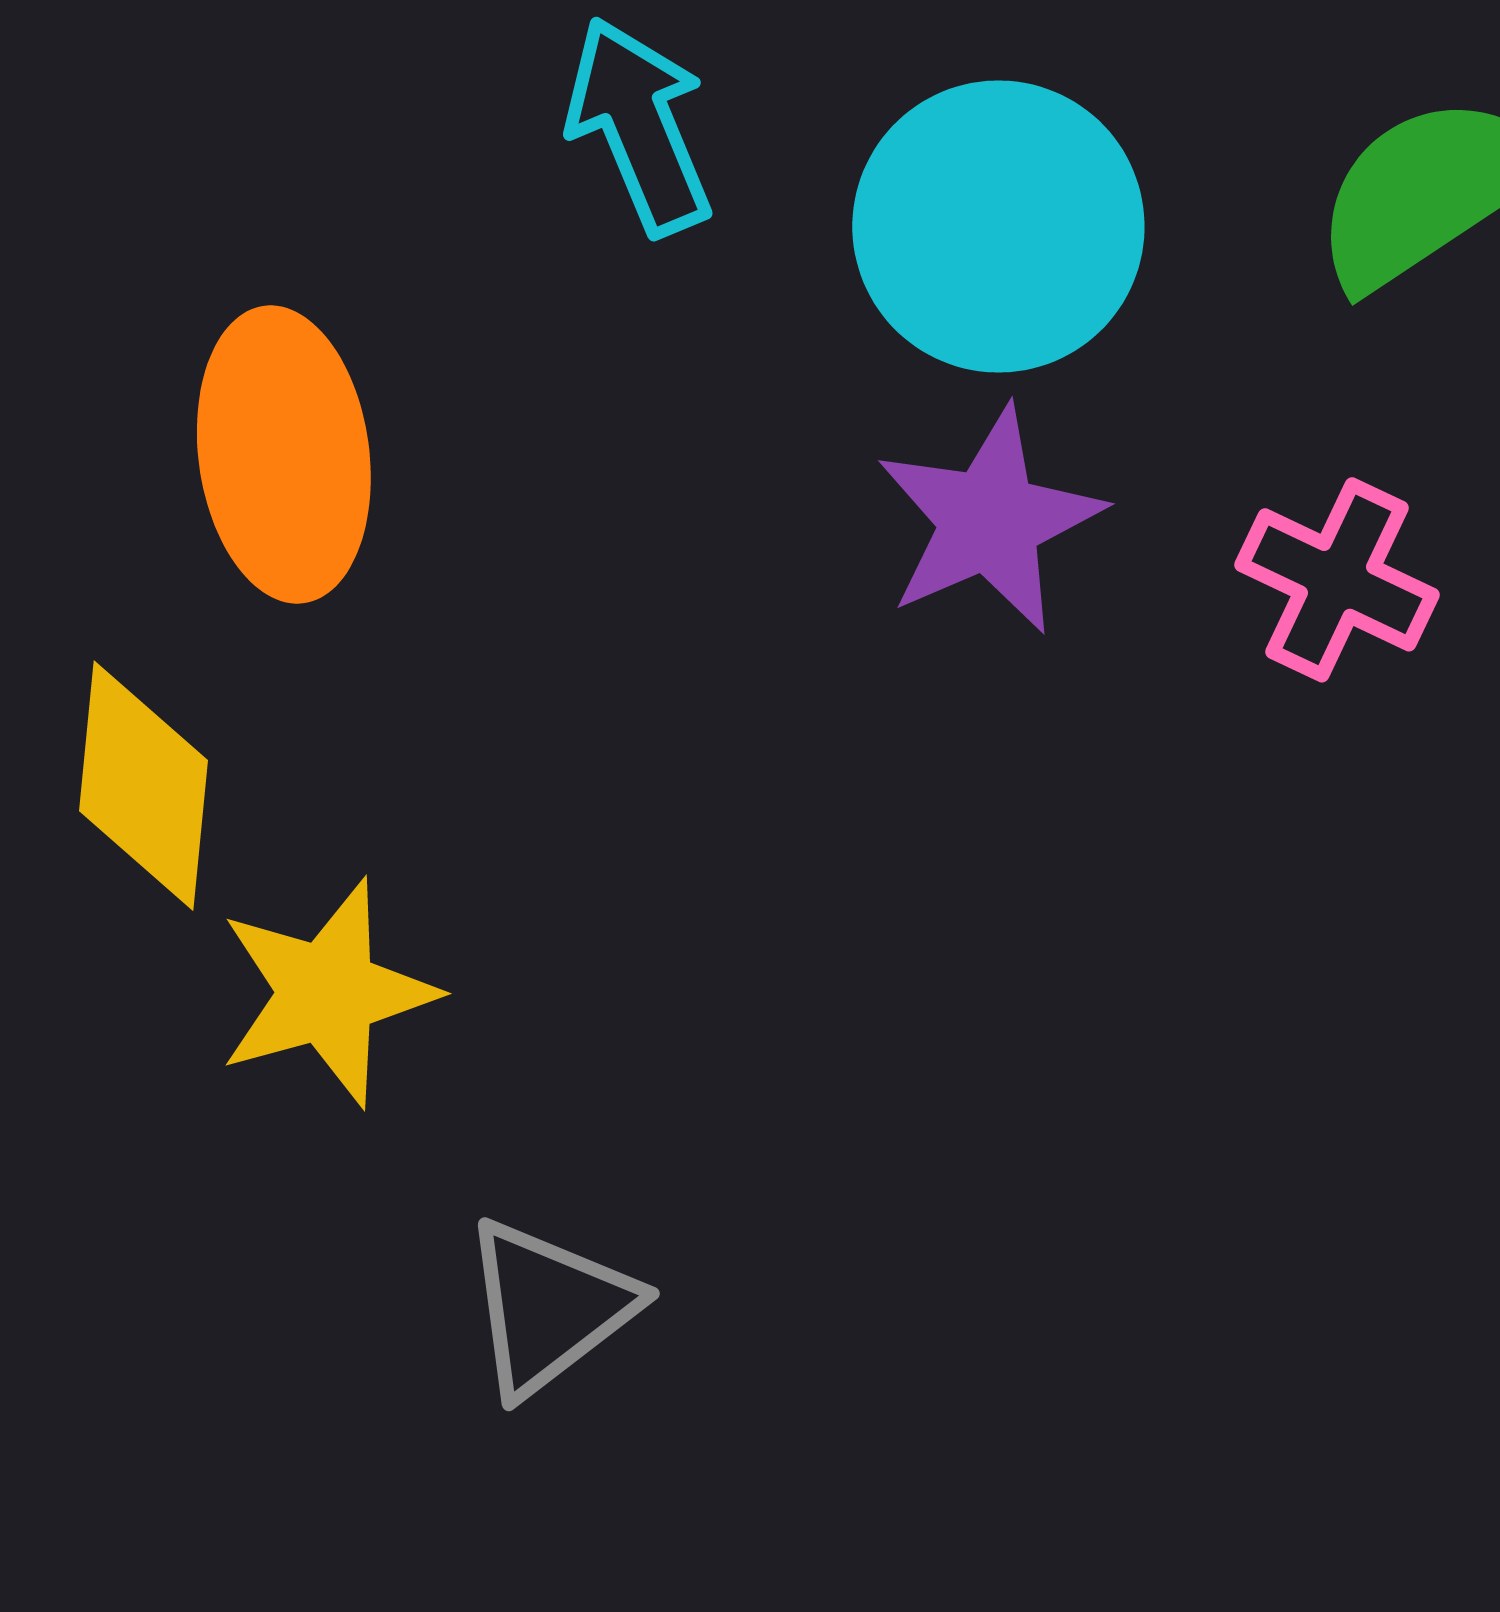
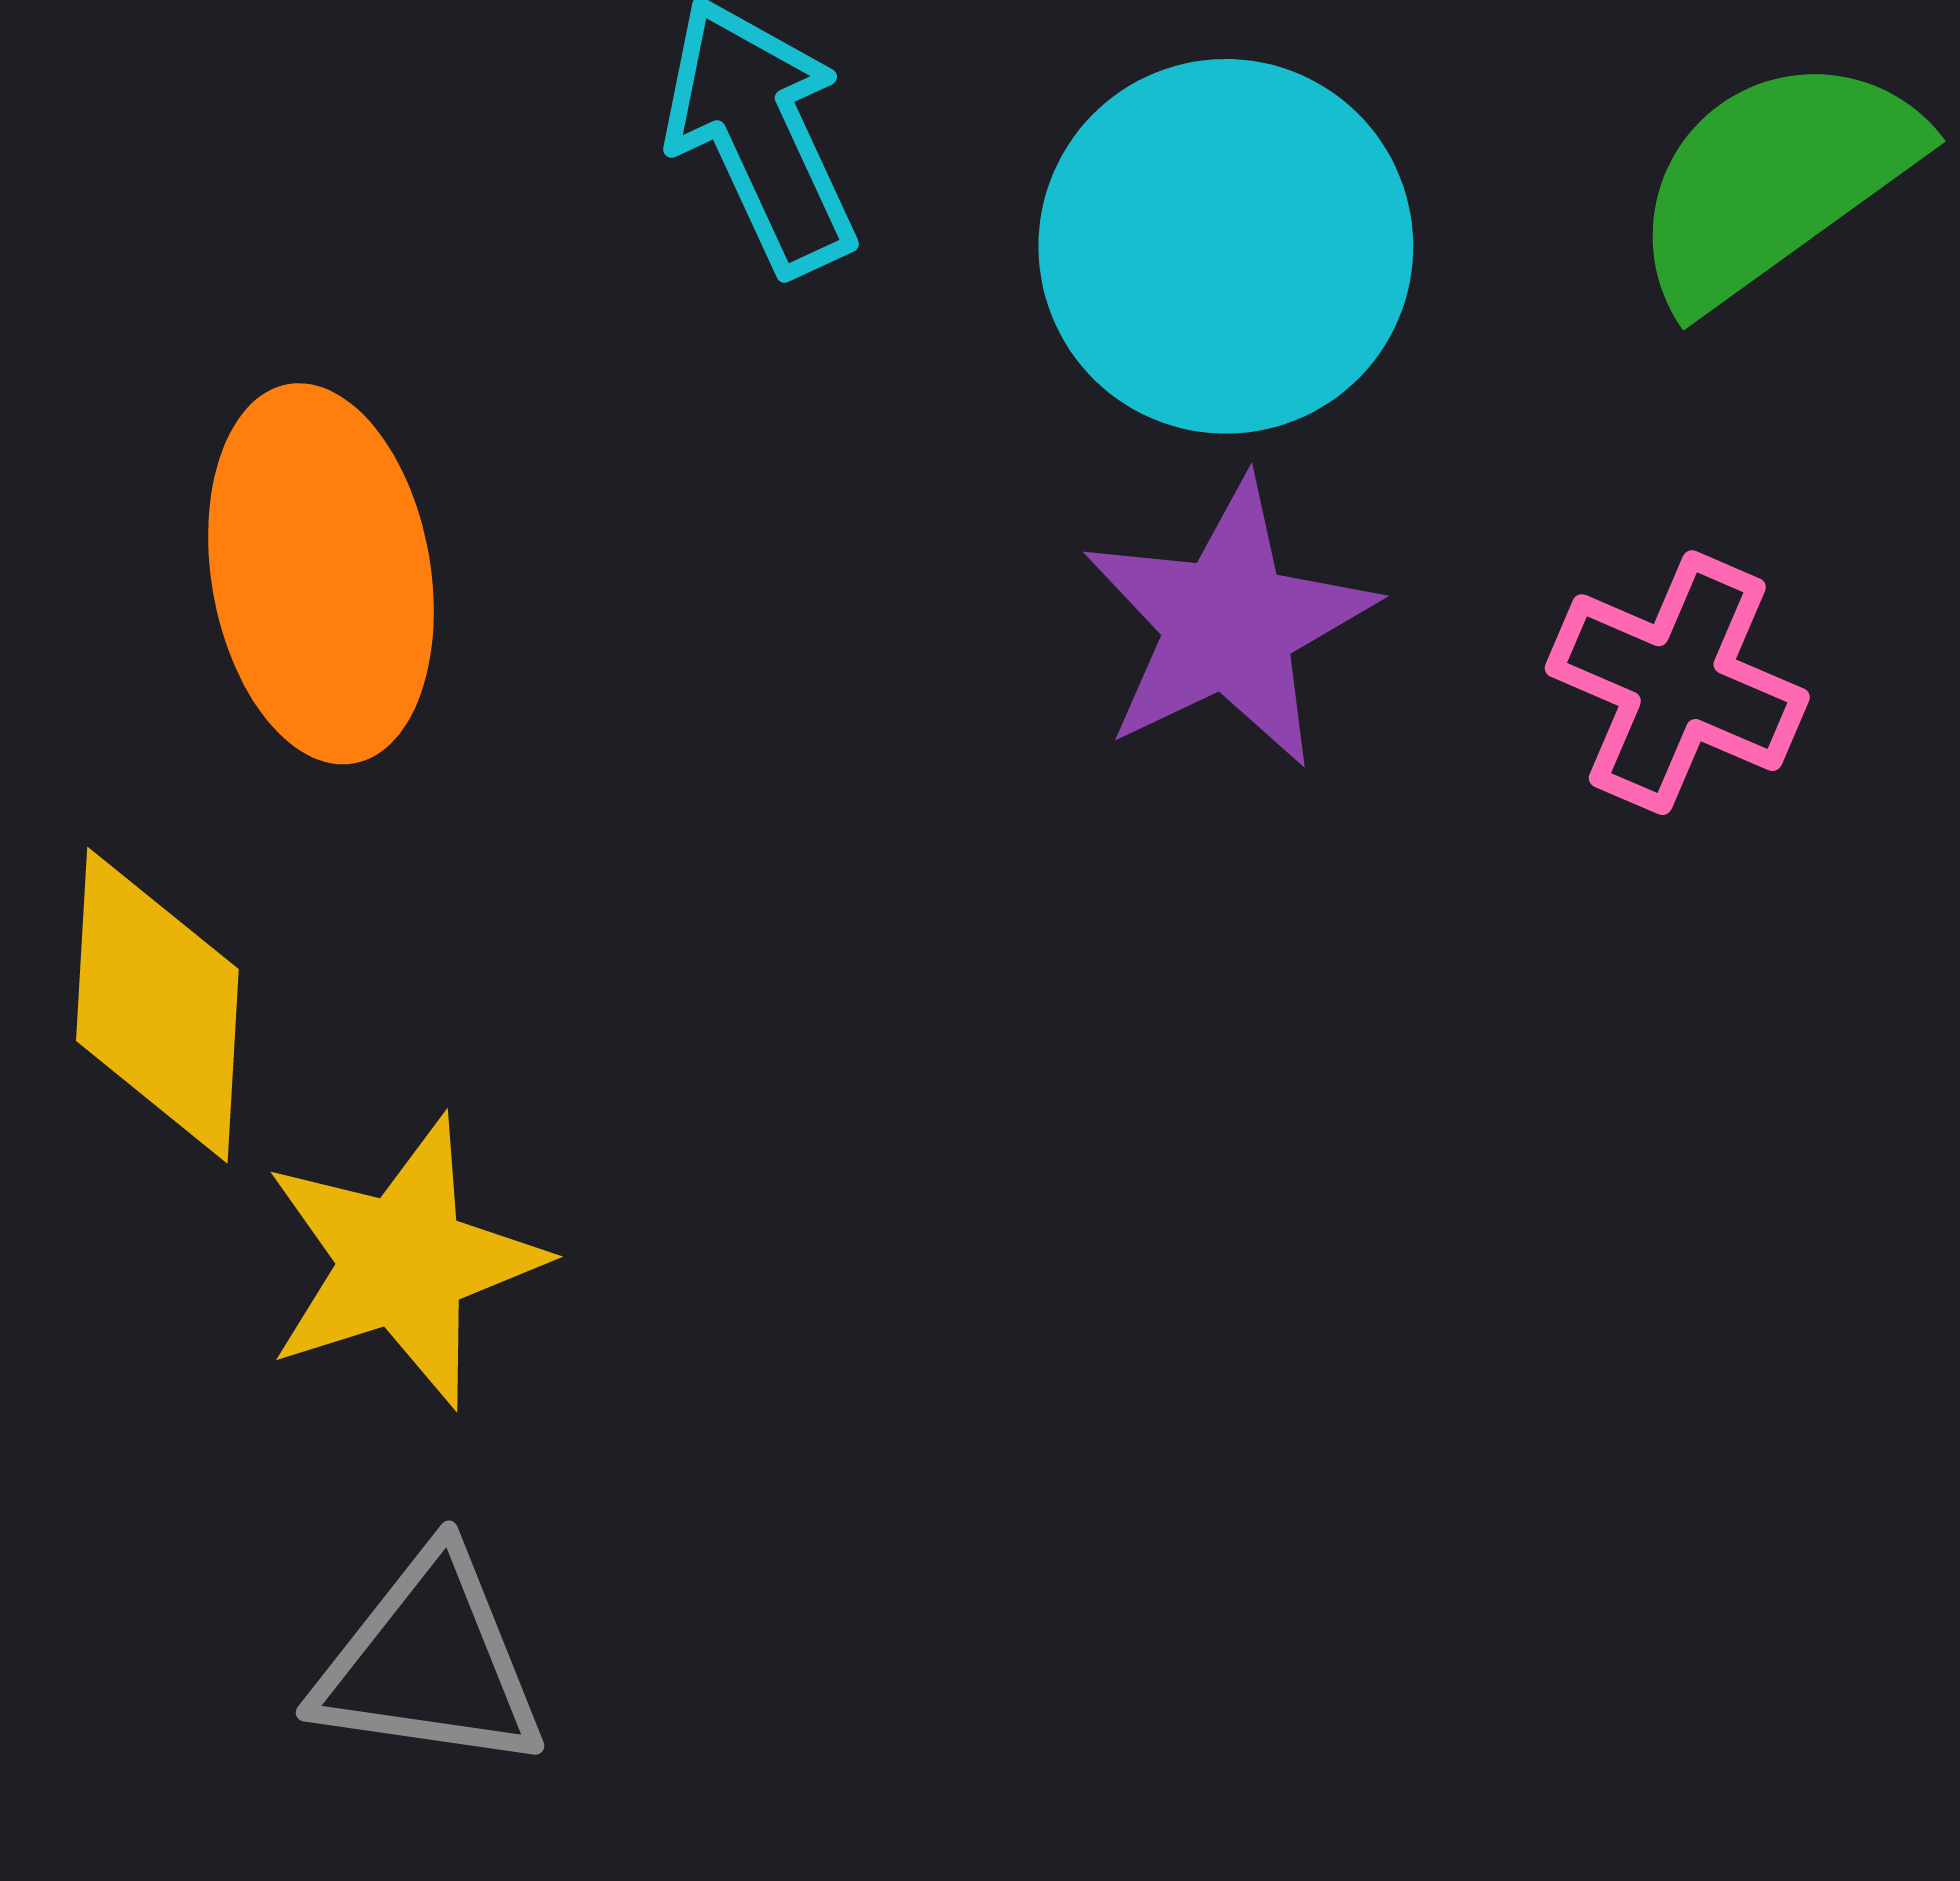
gray triangle: (549, 1307) -> (430, 1663), moved, turned 48

